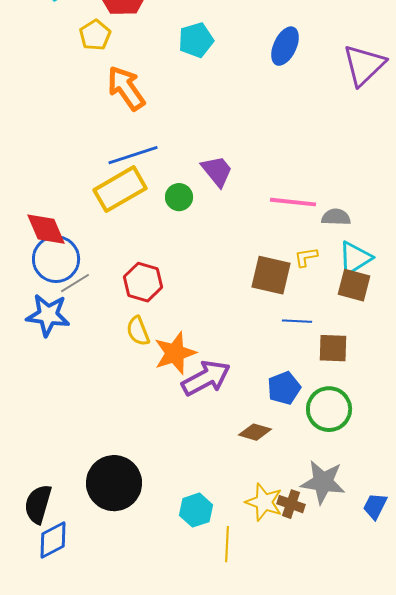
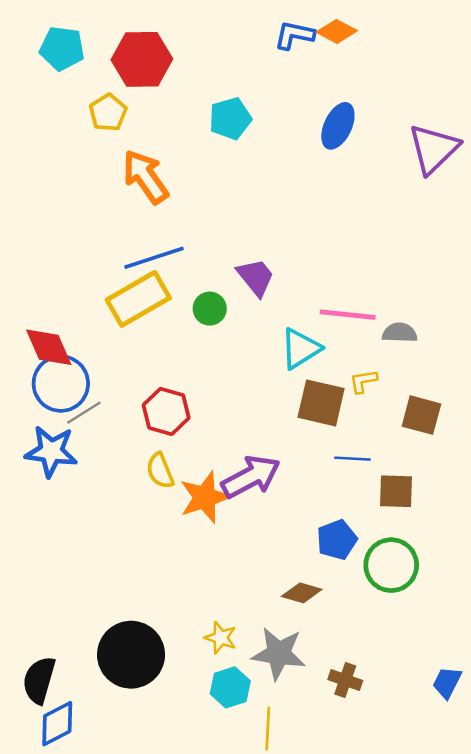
cyan triangle: (355, 258) -> (300, 349), moved
purple arrow: (206, 378) -> (251, 477), moved
gray star: (323, 482) -> (279, 653), moved
yellow star: (264, 502) -> (221, 638), moved, size x0.7

